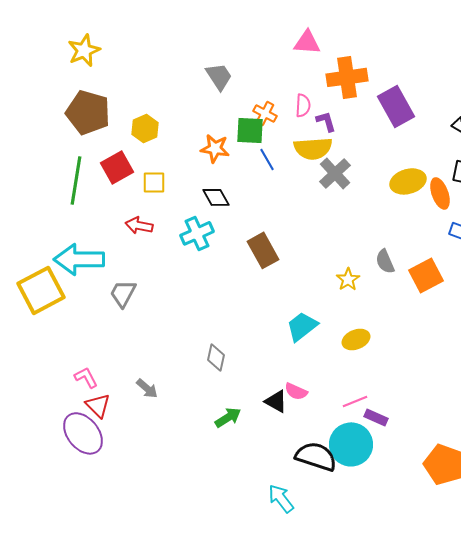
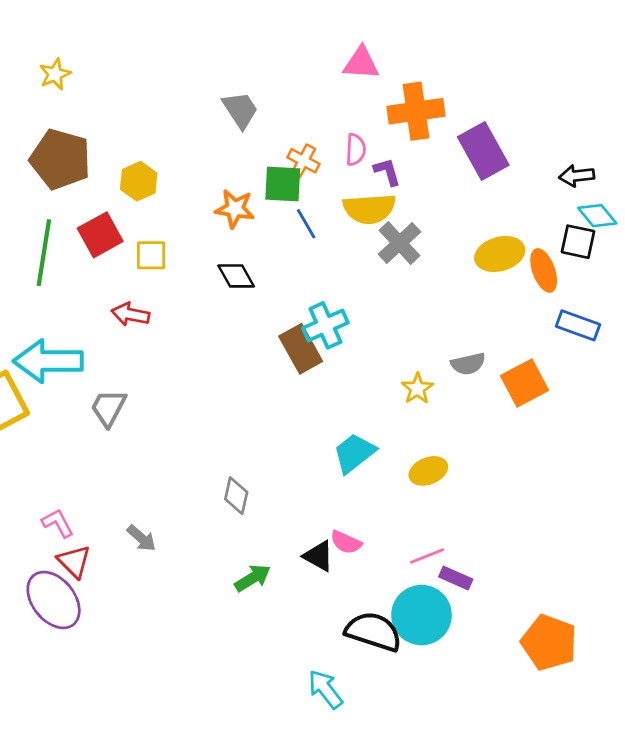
yellow star: (84, 50) -> (55, 74), size x0.7
cyan cross: (197, 233) -> (325, 325), moved
gray semicircle: (385, 261) -> (468, 364), turned -80

